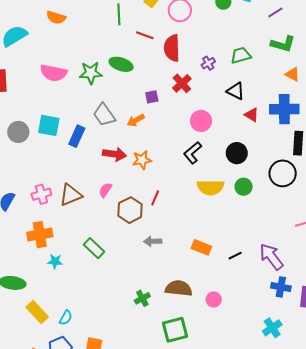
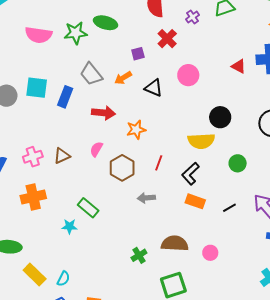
black triangle: (236, 91) -> (154, 88), moved
black L-shape: (193, 153) -> (190, 174), moved
black circle: (237, 153) -> (220, 117), moved
orange star: (142, 160) -> (136, 130), moved
green circle: (244, 187) -> (238, 163), moved
brown triangle: (71, 195) -> (62, 156), size x0.7
red line: (155, 198) -> (159, 163), moved
cyan star: (55, 261) -> (69, 226), moved

